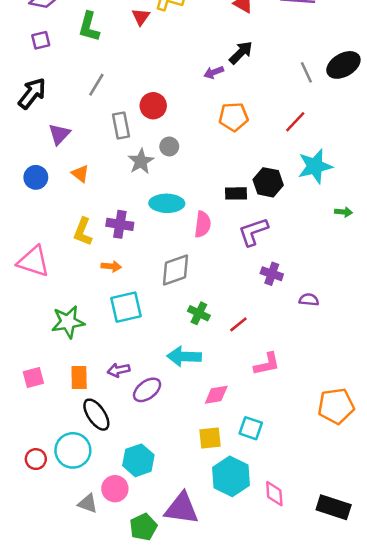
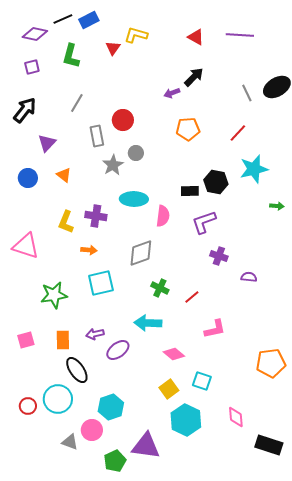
pink diamond: (216, 395) -> (174, 354), turned 50
yellow square: (210, 438) -> (169, 389), turned -30
pink diamond: (274, 494) -> (236, 417), moved

